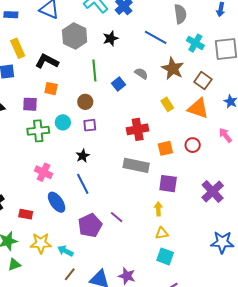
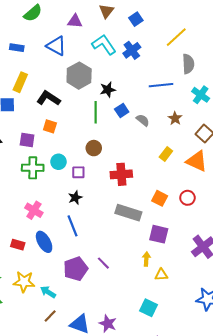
blue line: (156, 37) -> (161, 85), turned -40
black star: (111, 38) -> (108, 90), moved
yellow rectangle: (18, 48) -> (20, 82), turned 42
brown star: (173, 69) -> (175, 118), size x0.6
blue square: (119, 84) -> (122, 110), moved
brown circle: (85, 102) -> (94, 148), moved
yellow rectangle: (167, 104) -> (166, 154), turned 64
purple square: (90, 125) -> (78, 172), moved
red cross: (138, 129) -> (121, 174), moved
orange square: (165, 148) -> (160, 198), turned 35
red rectangle: (26, 214) -> (18, 245), moved
yellow triangle: (162, 233) -> (161, 275), moved

